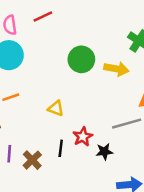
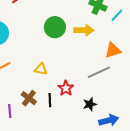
black star: (104, 152) -> (90, 104), moved
brown cross: (32, 160) -> (29, 98), moved

